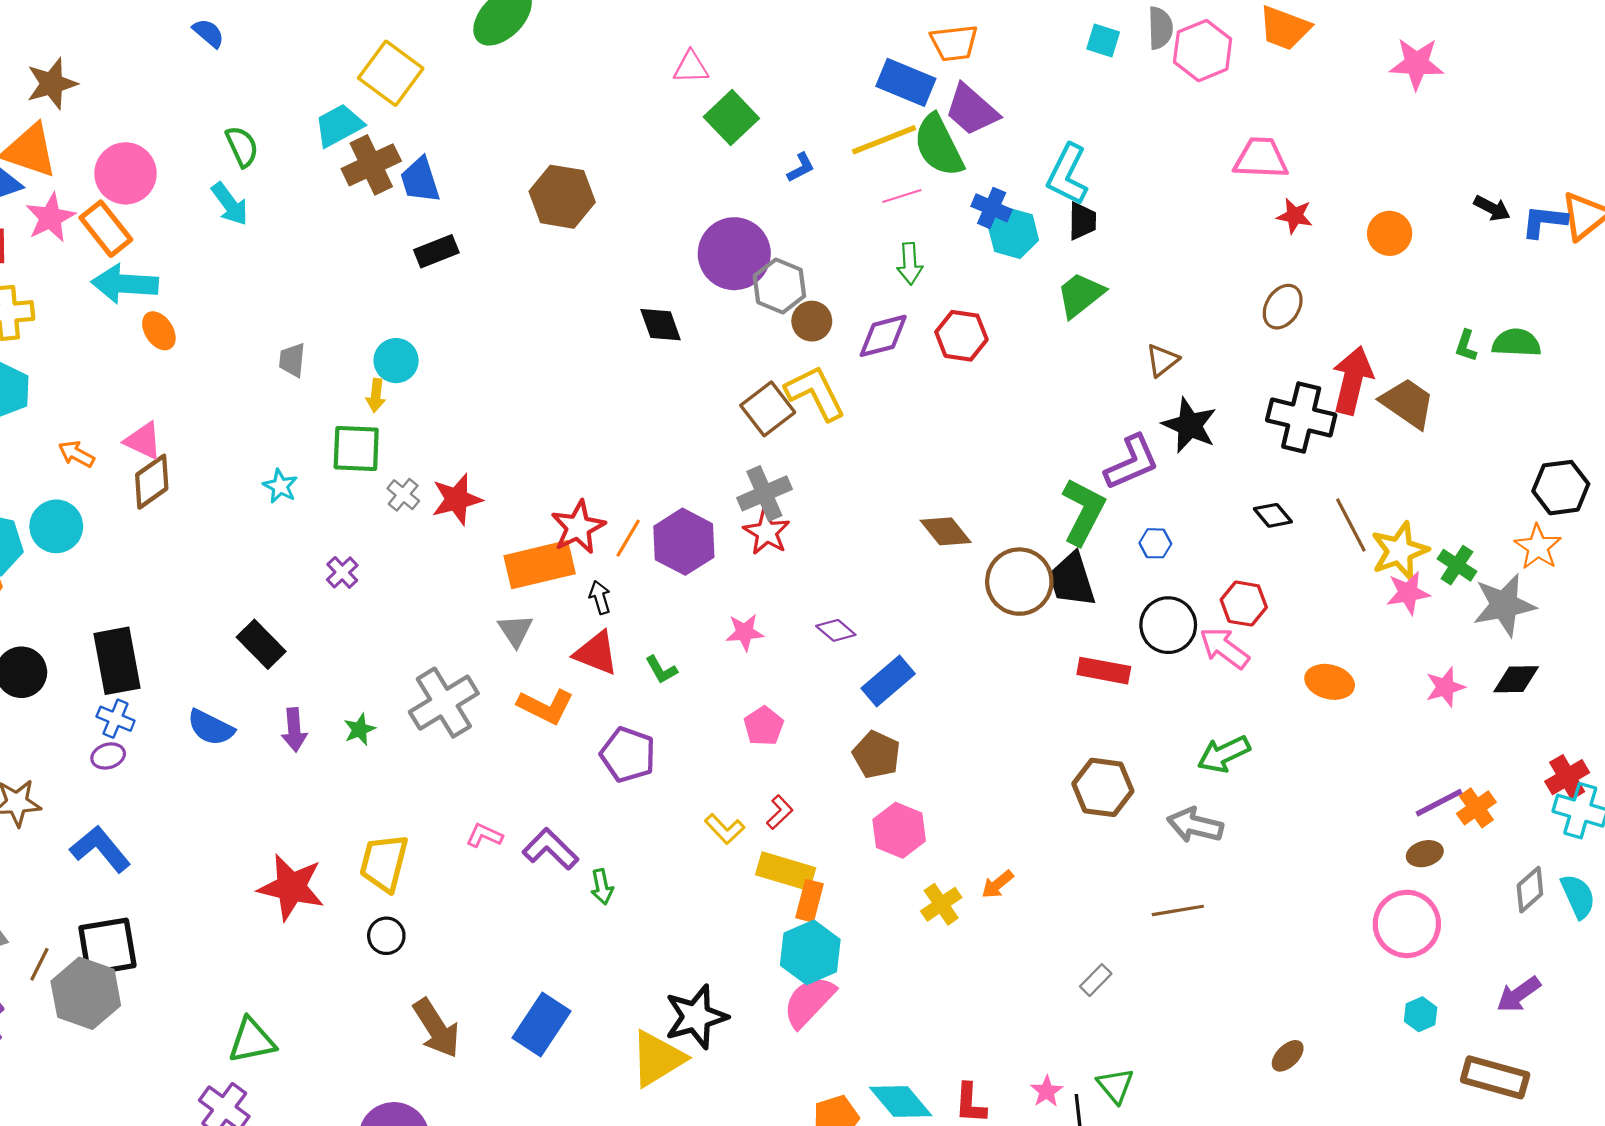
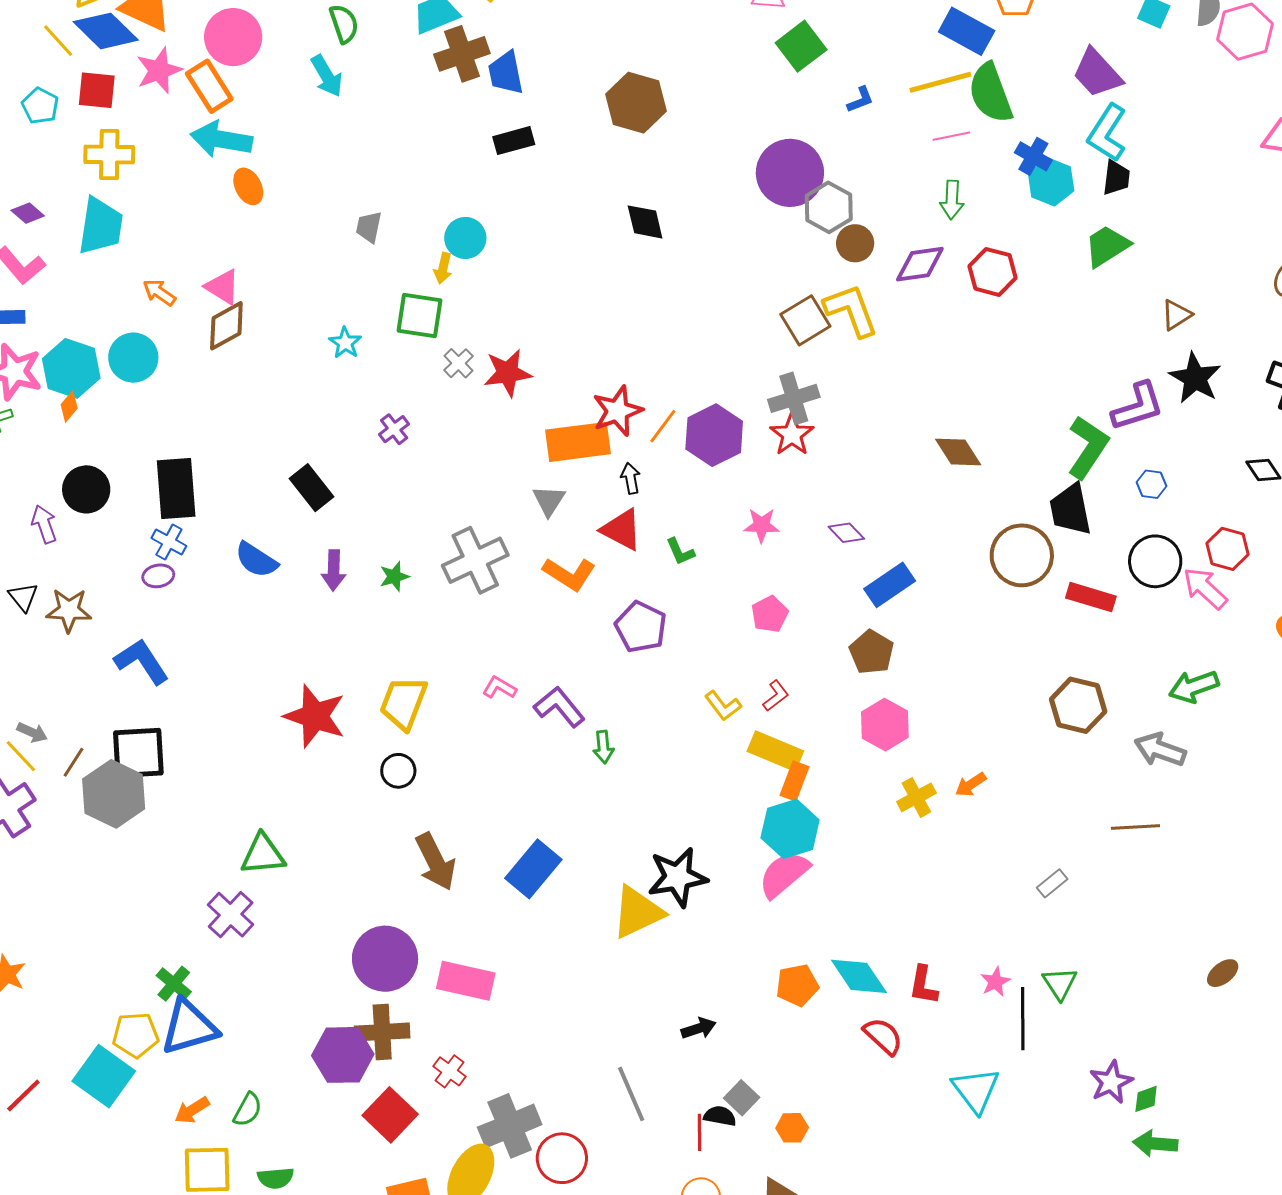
purple trapezoid: (972, 110) -> (1097, 73), moved
black diamond: (661, 325) -> (645, 222), moved
brown circle: (1019, 582) -> (1022, 555), moved

